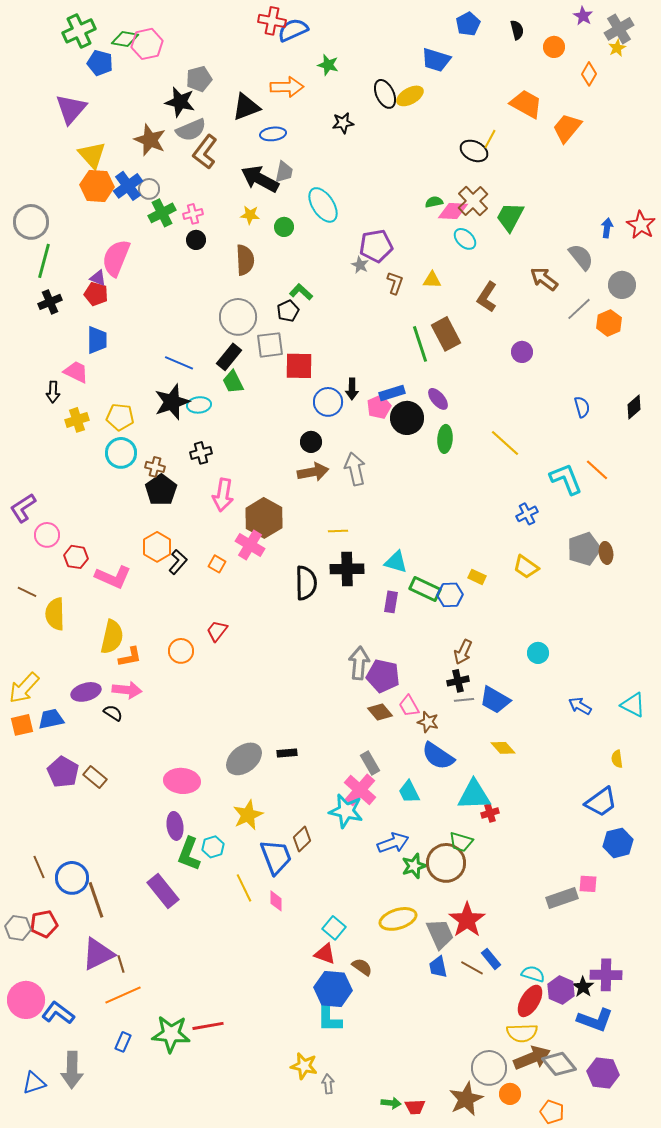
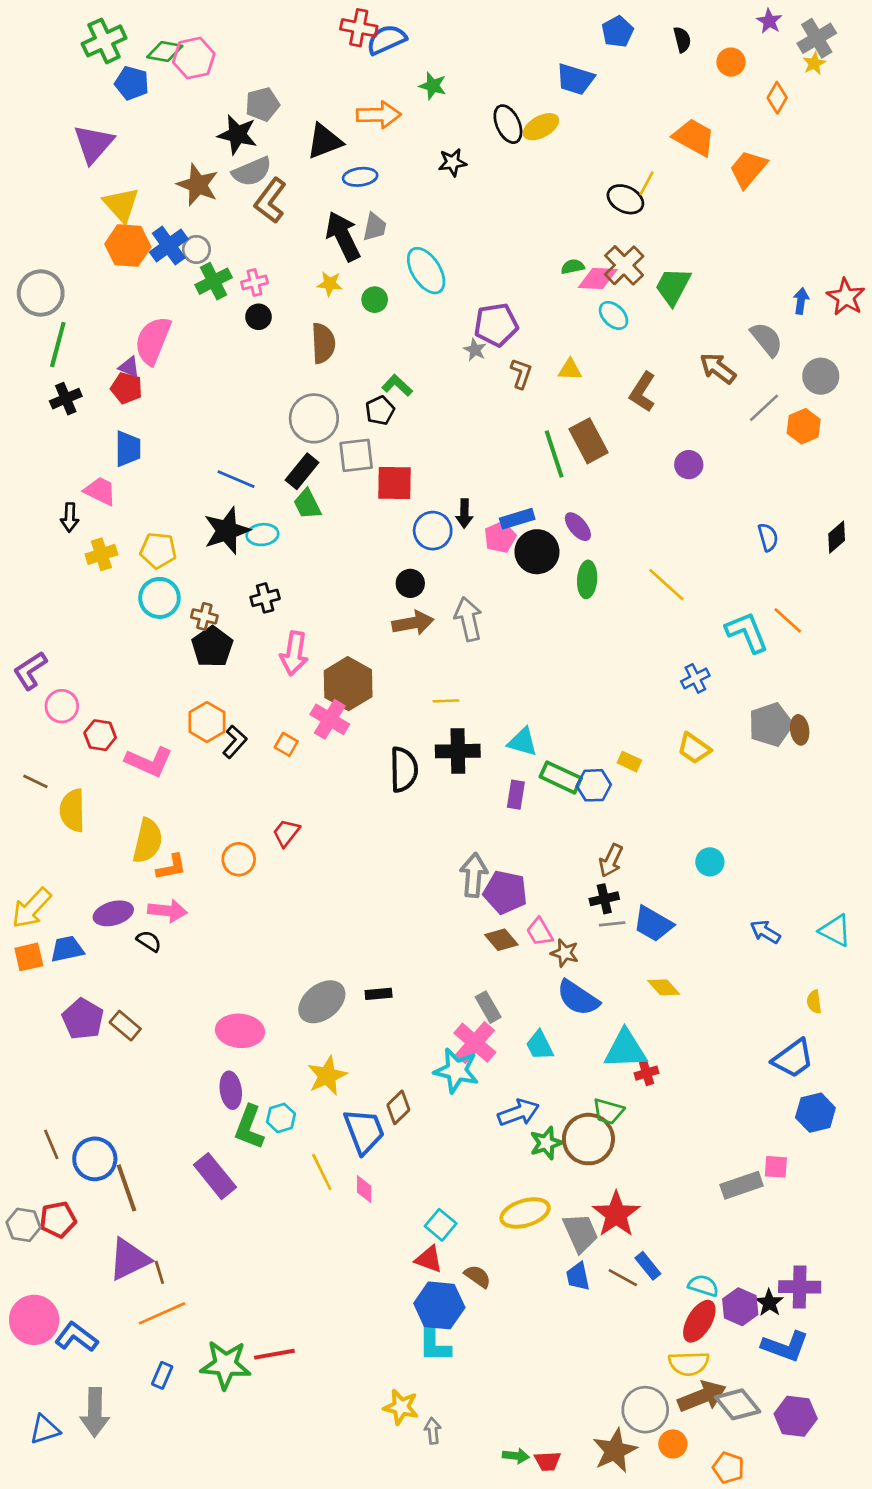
black arrow: (260, 179) -> (343, 236), turned 36

